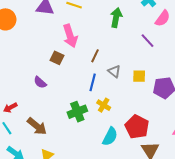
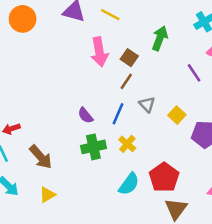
brown square: (57, 58) -> (129, 58), moved
yellow square: (139, 76) -> (177, 115), turned 32
purple semicircle: (40, 82) -> (85, 115), moved

